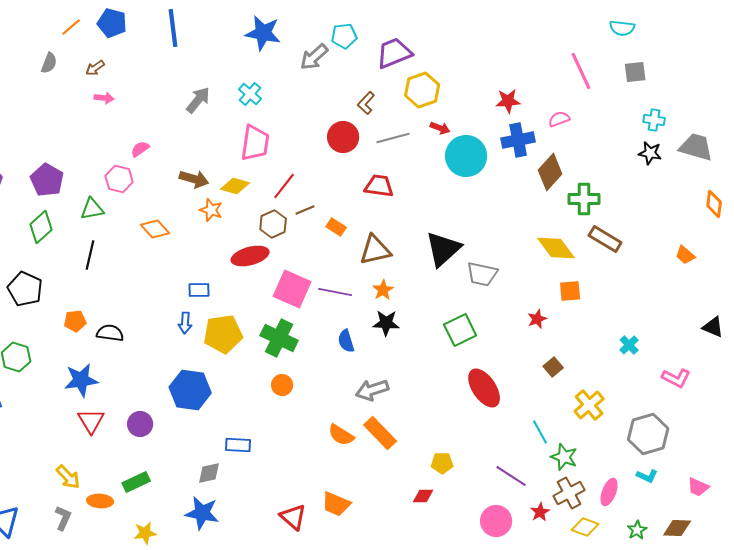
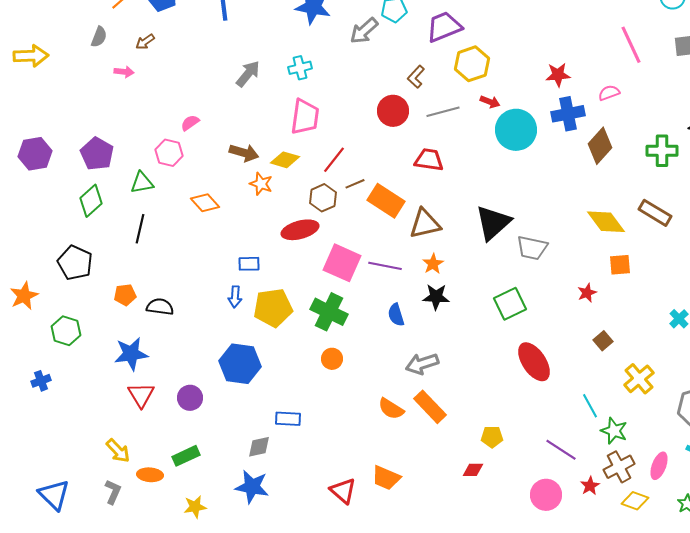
cyan cross: (250, 94) -> (300, 68), turned 35
pink arrow: (104, 98) -> (124, 72), moved
green cross: (584, 199) -> (662, 151), moved
orange rectangle: (336, 227) -> (386, 201), size x1.8

